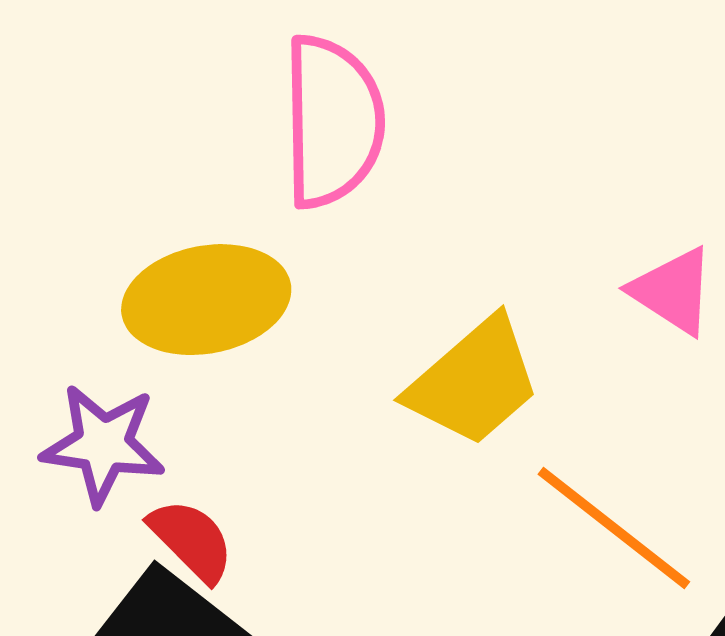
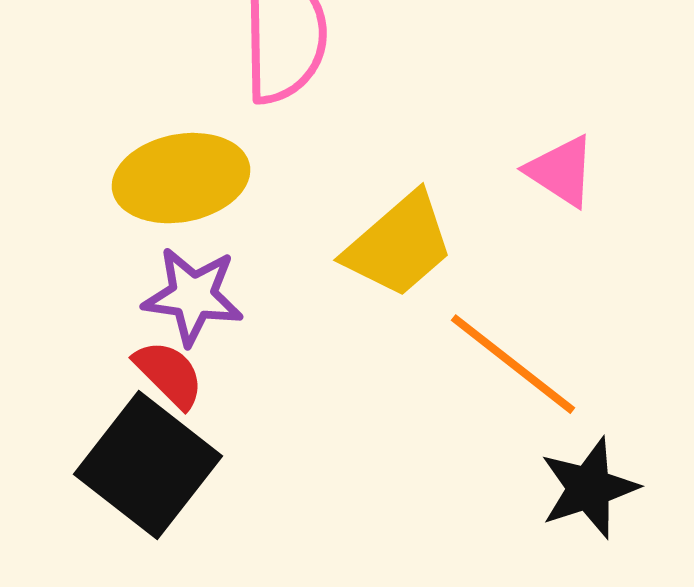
purple star: (103, 444) -> (193, 296), moved

